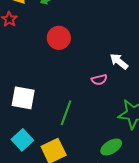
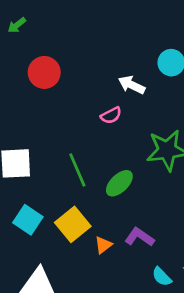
green line: (66, 113) -> (77, 170), turned -30
green ellipse: (111, 147) -> (119, 183), moved

